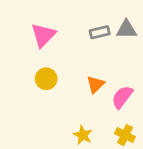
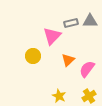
pink triangle: (43, 35) -> (52, 36), moved
yellow cross: (125, 135) -> (89, 96), turned 32

